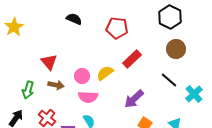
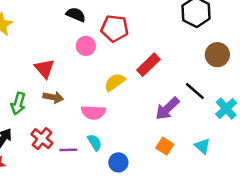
red pentagon: (117, 28) -> (115, 28), moved
brown circle: (176, 49) -> (217, 55), moved
pink circle: (82, 76) -> (86, 46), moved
purple arrow: (134, 99) -> (167, 109), moved

